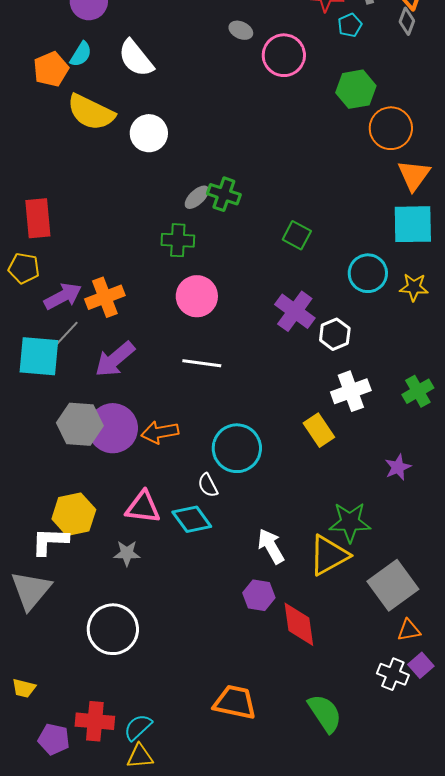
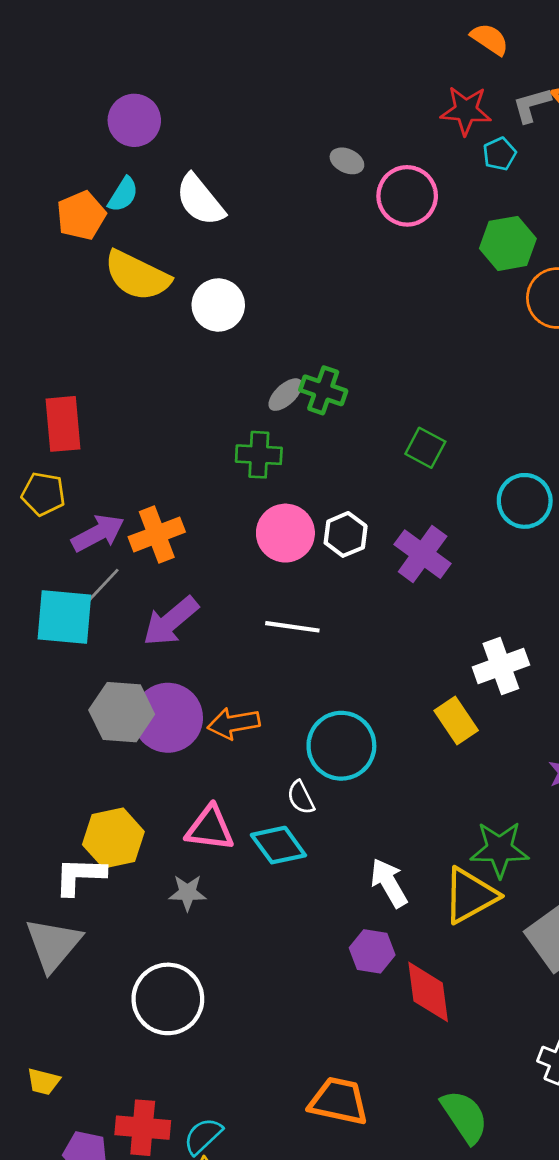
white hexagon: (335, 334) -> (346, 534), moved

